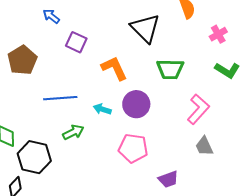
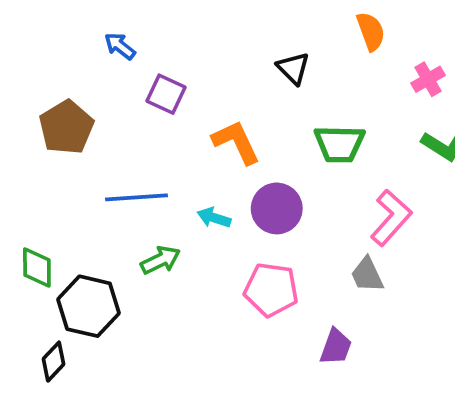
black triangle: (145, 28) -> (293, 68), size x0.6
gray trapezoid: (204, 146) -> (367, 275), moved
purple trapezoid: (168, 179) -> (336, 347), turned -50

